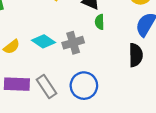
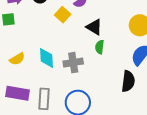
cyan diamond: (43, 41) -> (47, 58), turned 45
gray rectangle: (47, 87) -> (44, 99), turned 30

